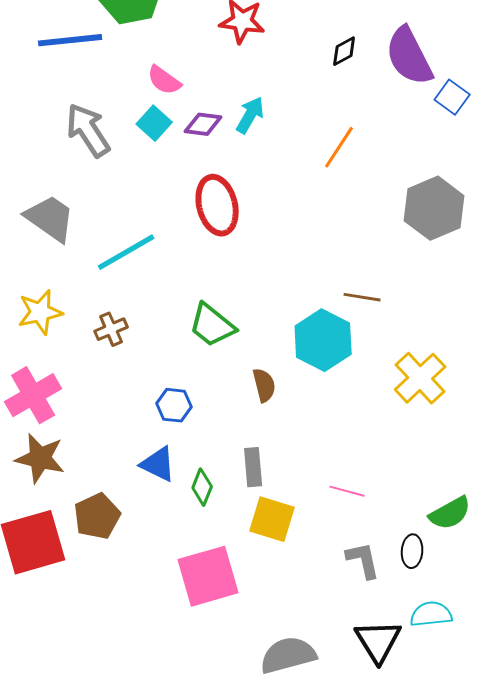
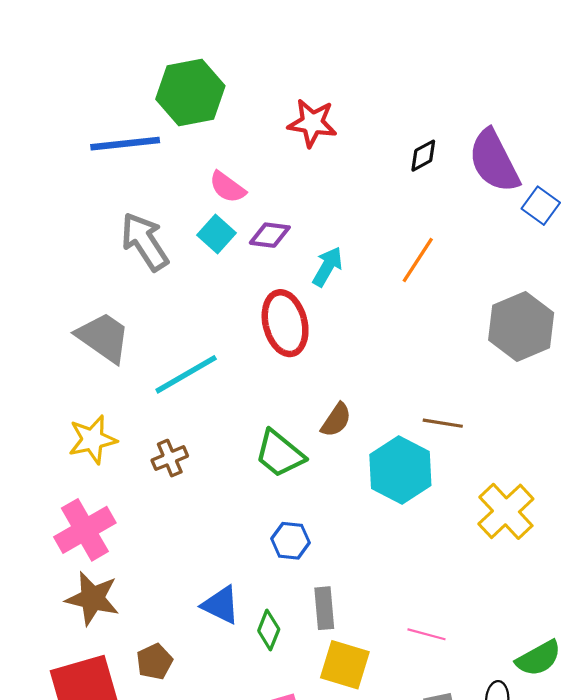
cyan arrow: (250, 115) -> (327, 267), moved
brown semicircle: (264, 385) -> (336, 420), moved, turned 48
blue hexagon: (174, 405) -> (290, 541), moved
brown pentagon: (97, 516) -> (154, 662), size x0.7

